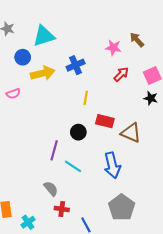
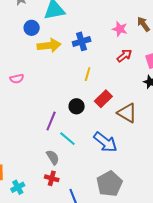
pink semicircle: (13, 94) -> (17, 79), moved
red rectangle: (105, 121) -> (103, 99), turned -66
blue arrow: (112, 165) -> (105, 142), turned -45
gray semicircle: (51, 189) -> (53, 157), moved

